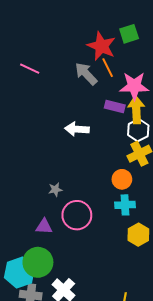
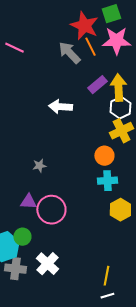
pink star: (134, 86) -> (116, 41), moved
purple rectangle: (115, 107) -> (97, 85), turned -54
pink circle: (77, 215) -> (51, 210), moved
green circle: (38, 262) -> (22, 237), size x0.6

